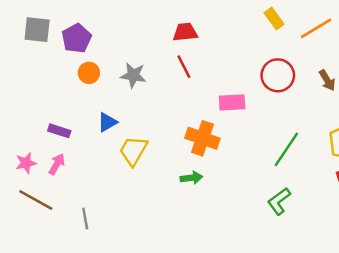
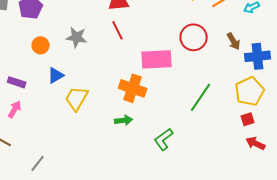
orange circle: (89, 73) -> (41, 45), moved
pink rectangle: (232, 102) -> (157, 59), size x1.4
green L-shape: (279, 201) -> (164, 139), moved
gray line: (85, 219) -> (38, 163), moved, turned 48

